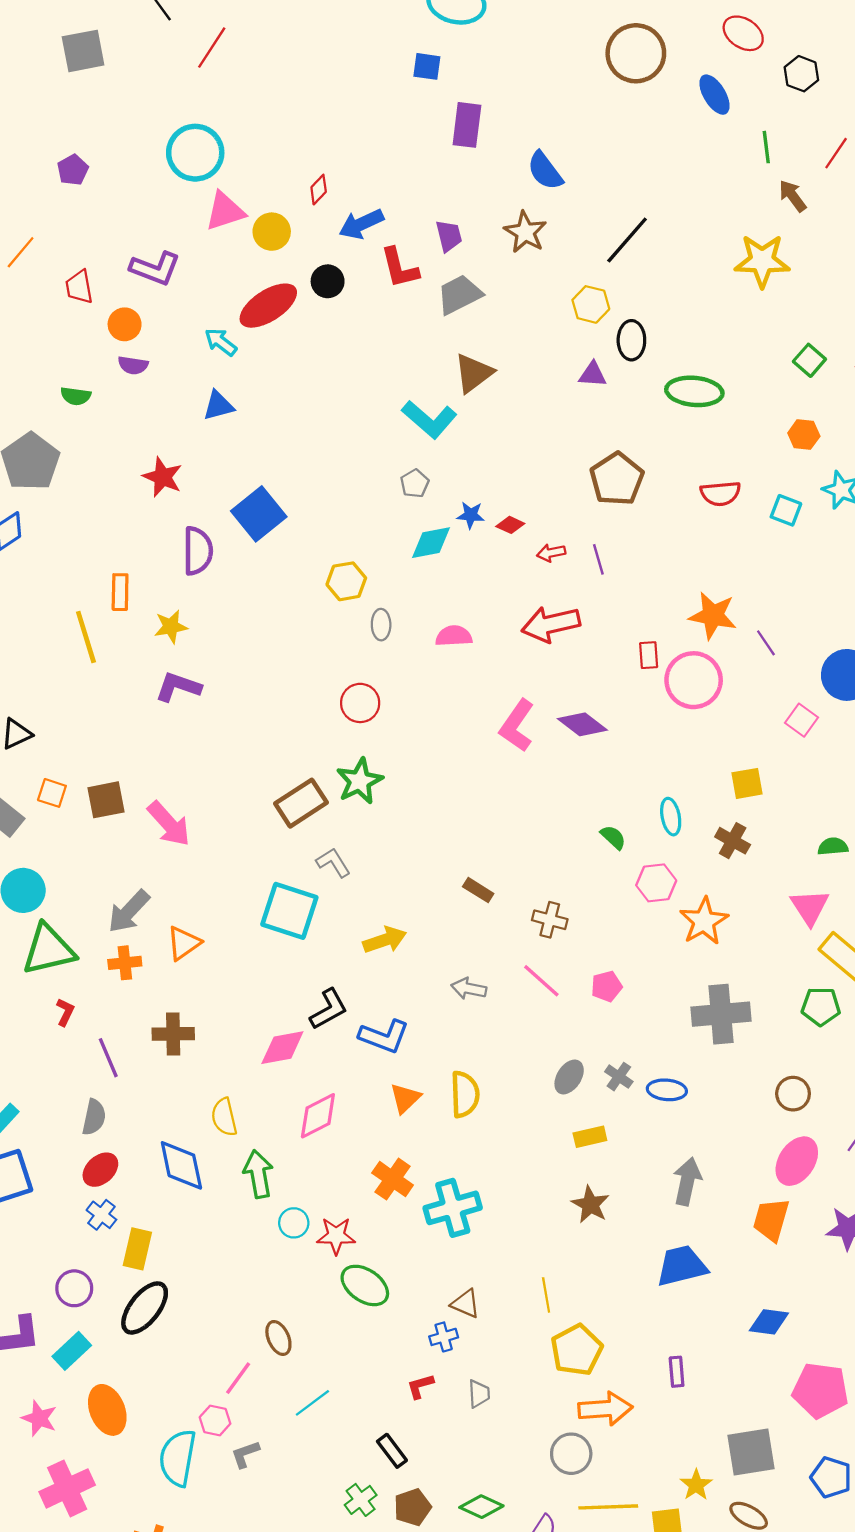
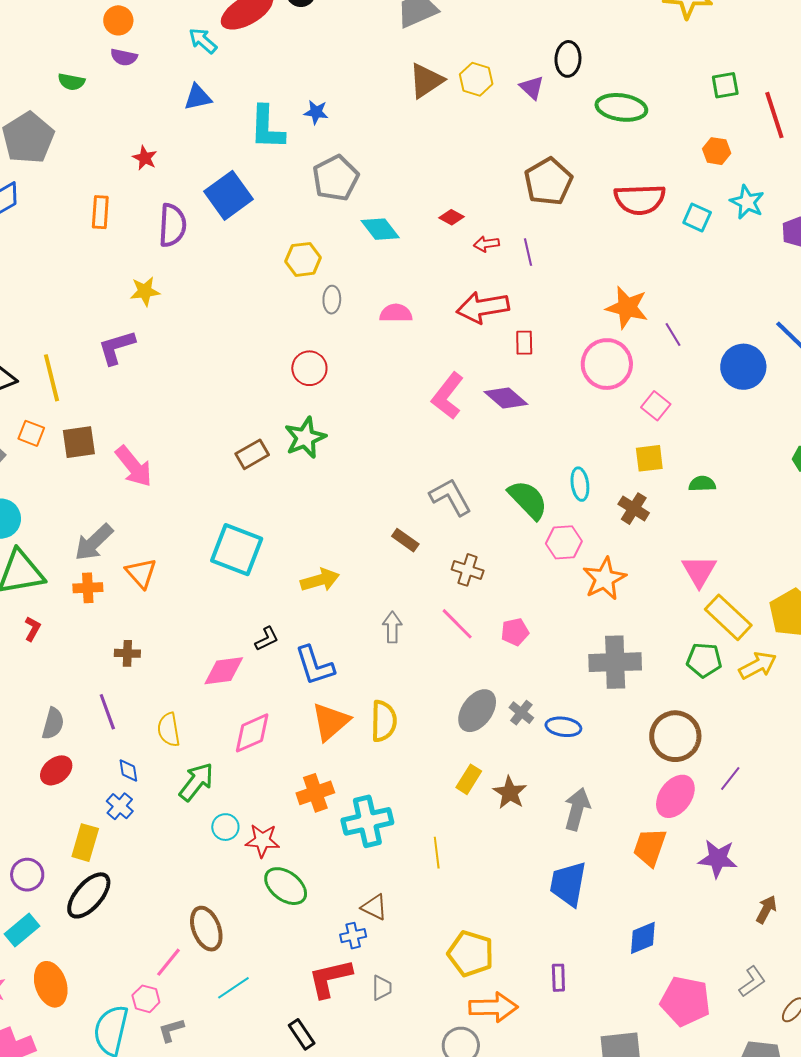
yellow hexagon: (591, 304) -> (476, 79), moved
green square: (809, 360) -> (725, 85), turned 36
purple triangle: (593, 374) -> (532, 87), turned 36
cyan L-shape: (429, 419) -> (267, 128), moved, turned 48
red star: (163, 477) -> (145, 158), size x0.7
gray pentagon: (415, 483) -> (336, 178), moved, size x1.8
red semicircle: (720, 493) -> (640, 199), size x1.4
blue star: (471, 515) -> (316, 112), moved
cyan diamond: (431, 543) -> (380, 229), turned 60
orange rectangle: (120, 592) -> (100, 212), moved
yellow line: (86, 637) -> (51, 378), moved
red rectangle: (649, 655) -> (524, 343), moved
purple L-shape: (178, 687) -> (117, 347), moved, turned -39
pink square: (801, 720) -> (656, 406), moved
brown rectangle: (301, 803) -> (252, 454), size x0.7
green semicircle: (613, 837) -> (528, 500), size x1.8
green semicircle: (833, 846) -> (702, 484), moved
gray L-shape: (333, 863) -> (451, 497), moved, size x1.4
orange triangle: (184, 943) -> (141, 573), turned -40
gray arrow: (469, 989) -> (392, 627), turned 76
black L-shape: (329, 1009) -> (267, 639), size x0.7
brown cross: (173, 1034) -> (127, 653), size x0.7
blue L-shape: (384, 1036) -> (315, 666), turned 48
purple line: (108, 1058) -> (107, 712), moved
gray ellipse: (569, 1077) -> (477, 711), size x1.4
brown circle: (793, 1094) -> (675, 736), size x1.6
orange triangle: (405, 1098) -> (331, 722), size x1.4
yellow rectangle: (590, 1137) -> (469, 779), moved, turned -48
blue diamond: (181, 1165) -> (128, 770), size x0.5
green arrow: (258, 1174) -> (196, 782), turned 45
orange cross: (393, 1179) -> (315, 793), turned 33
brown star: (590, 1205) -> (510, 793), moved
blue cross: (101, 1215) -> (120, 806), moved
blue trapezoid: (682, 1266) -> (568, 884), turned -69
yellow line: (546, 1295) -> (437, 853), moved
blue diamond: (769, 1322) -> (643, 938), turned -33
brown ellipse: (278, 1338) -> (206, 929), size x1.4
yellow pentagon: (577, 1350) -> (471, 954), turned -30
red L-shape: (420, 1386) -> (330, 978), size x1.8

